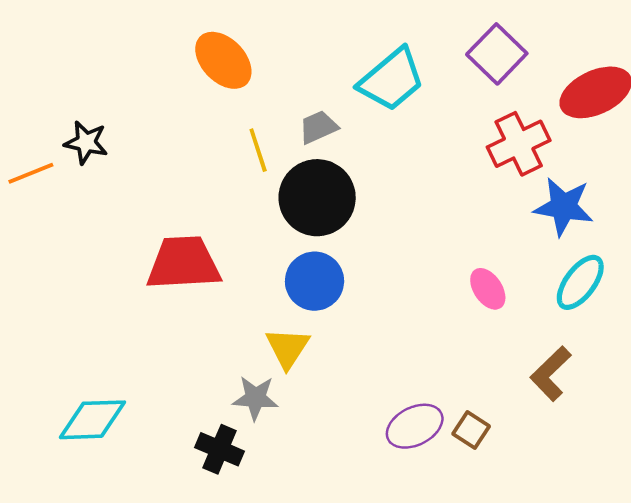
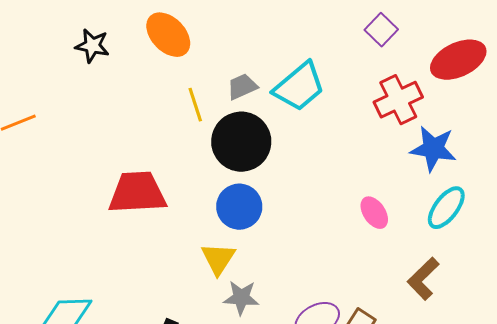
purple square: (497, 54) -> (381, 30), size x0.7
cyan trapezoid: (392, 80) -> (299, 87), moved
black star: (86, 142) -> (92, 46), moved
gray star: (255, 398) -> (241, 298), moved

